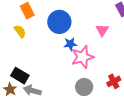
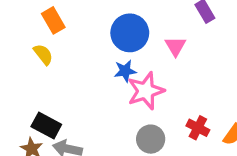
blue circle: (59, 22) -> (130, 33), moved
red cross: (114, 81) -> (198, 128), turned -32

